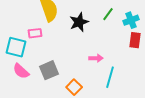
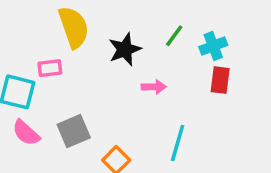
pink arrow: (96, 58) -> (154, 87), moved

